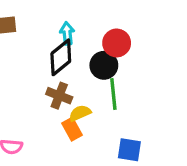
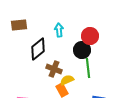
black diamond: (61, 57) -> (38, 49), moved

